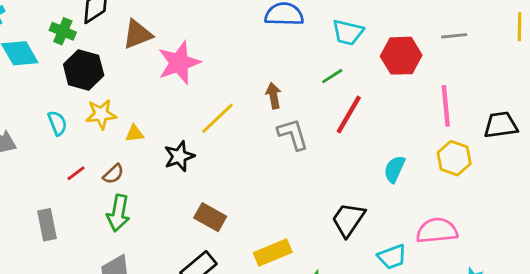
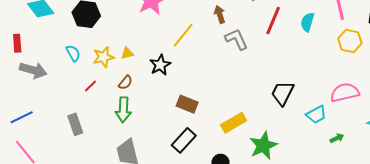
yellow star: (101, 114) -> (103, 57), moved
cyan semicircle: (394, 169) -> (307, 22), moved
brown semicircle: (113, 174) -> (125, 83), moved

